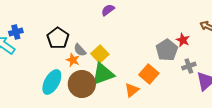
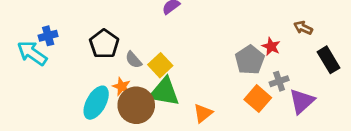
orange star: (73, 60) -> (122, 87), moved
green triangle: (103, 74) -> (164, 92), turned 30
orange square: (149, 74) -> (258, 99), moved

